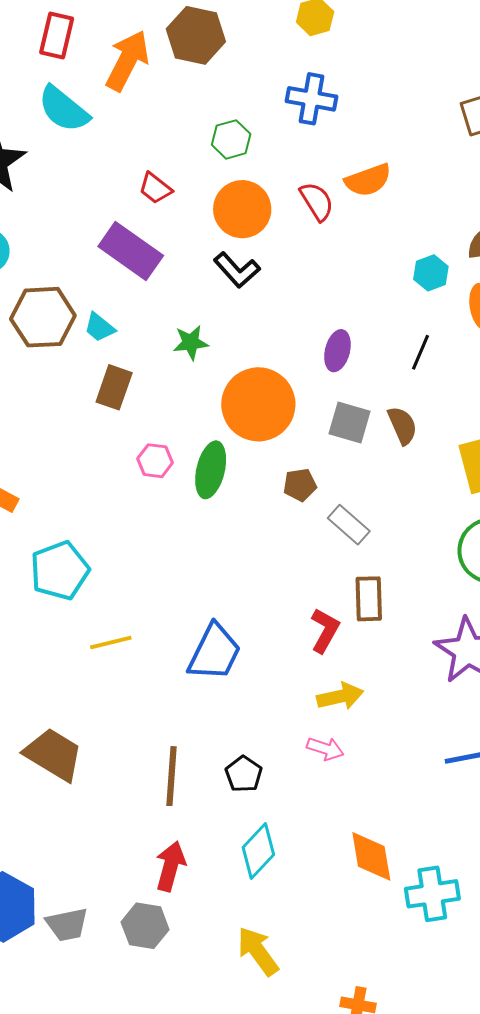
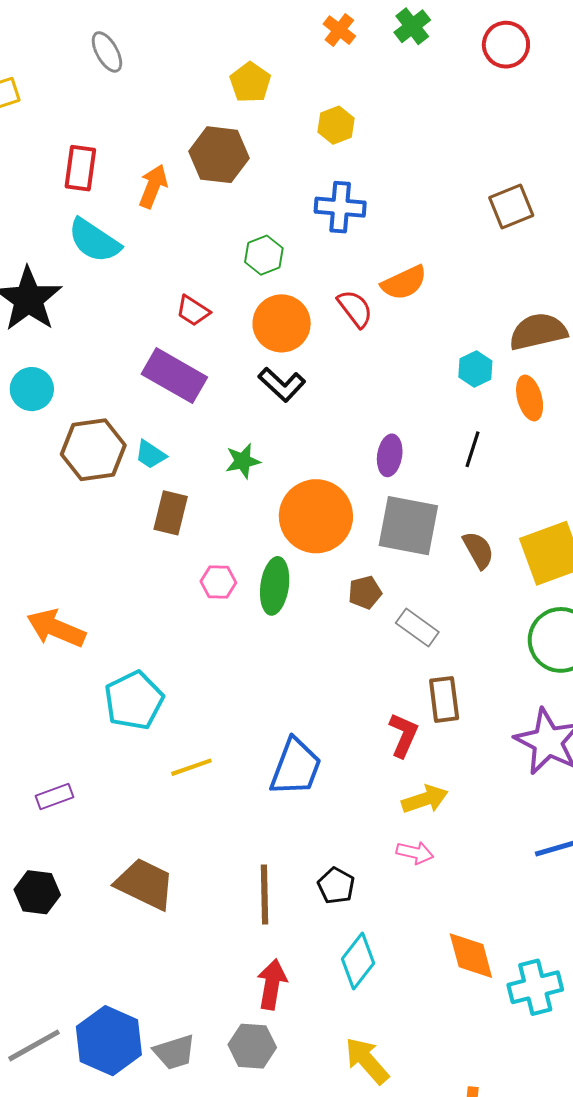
orange arrow: (127, 61) -> (153, 186), size x0.7
gray square: (349, 422) -> (408, 526), size x1.5
brown semicircle: (402, 425) -> (478, 550), moved

